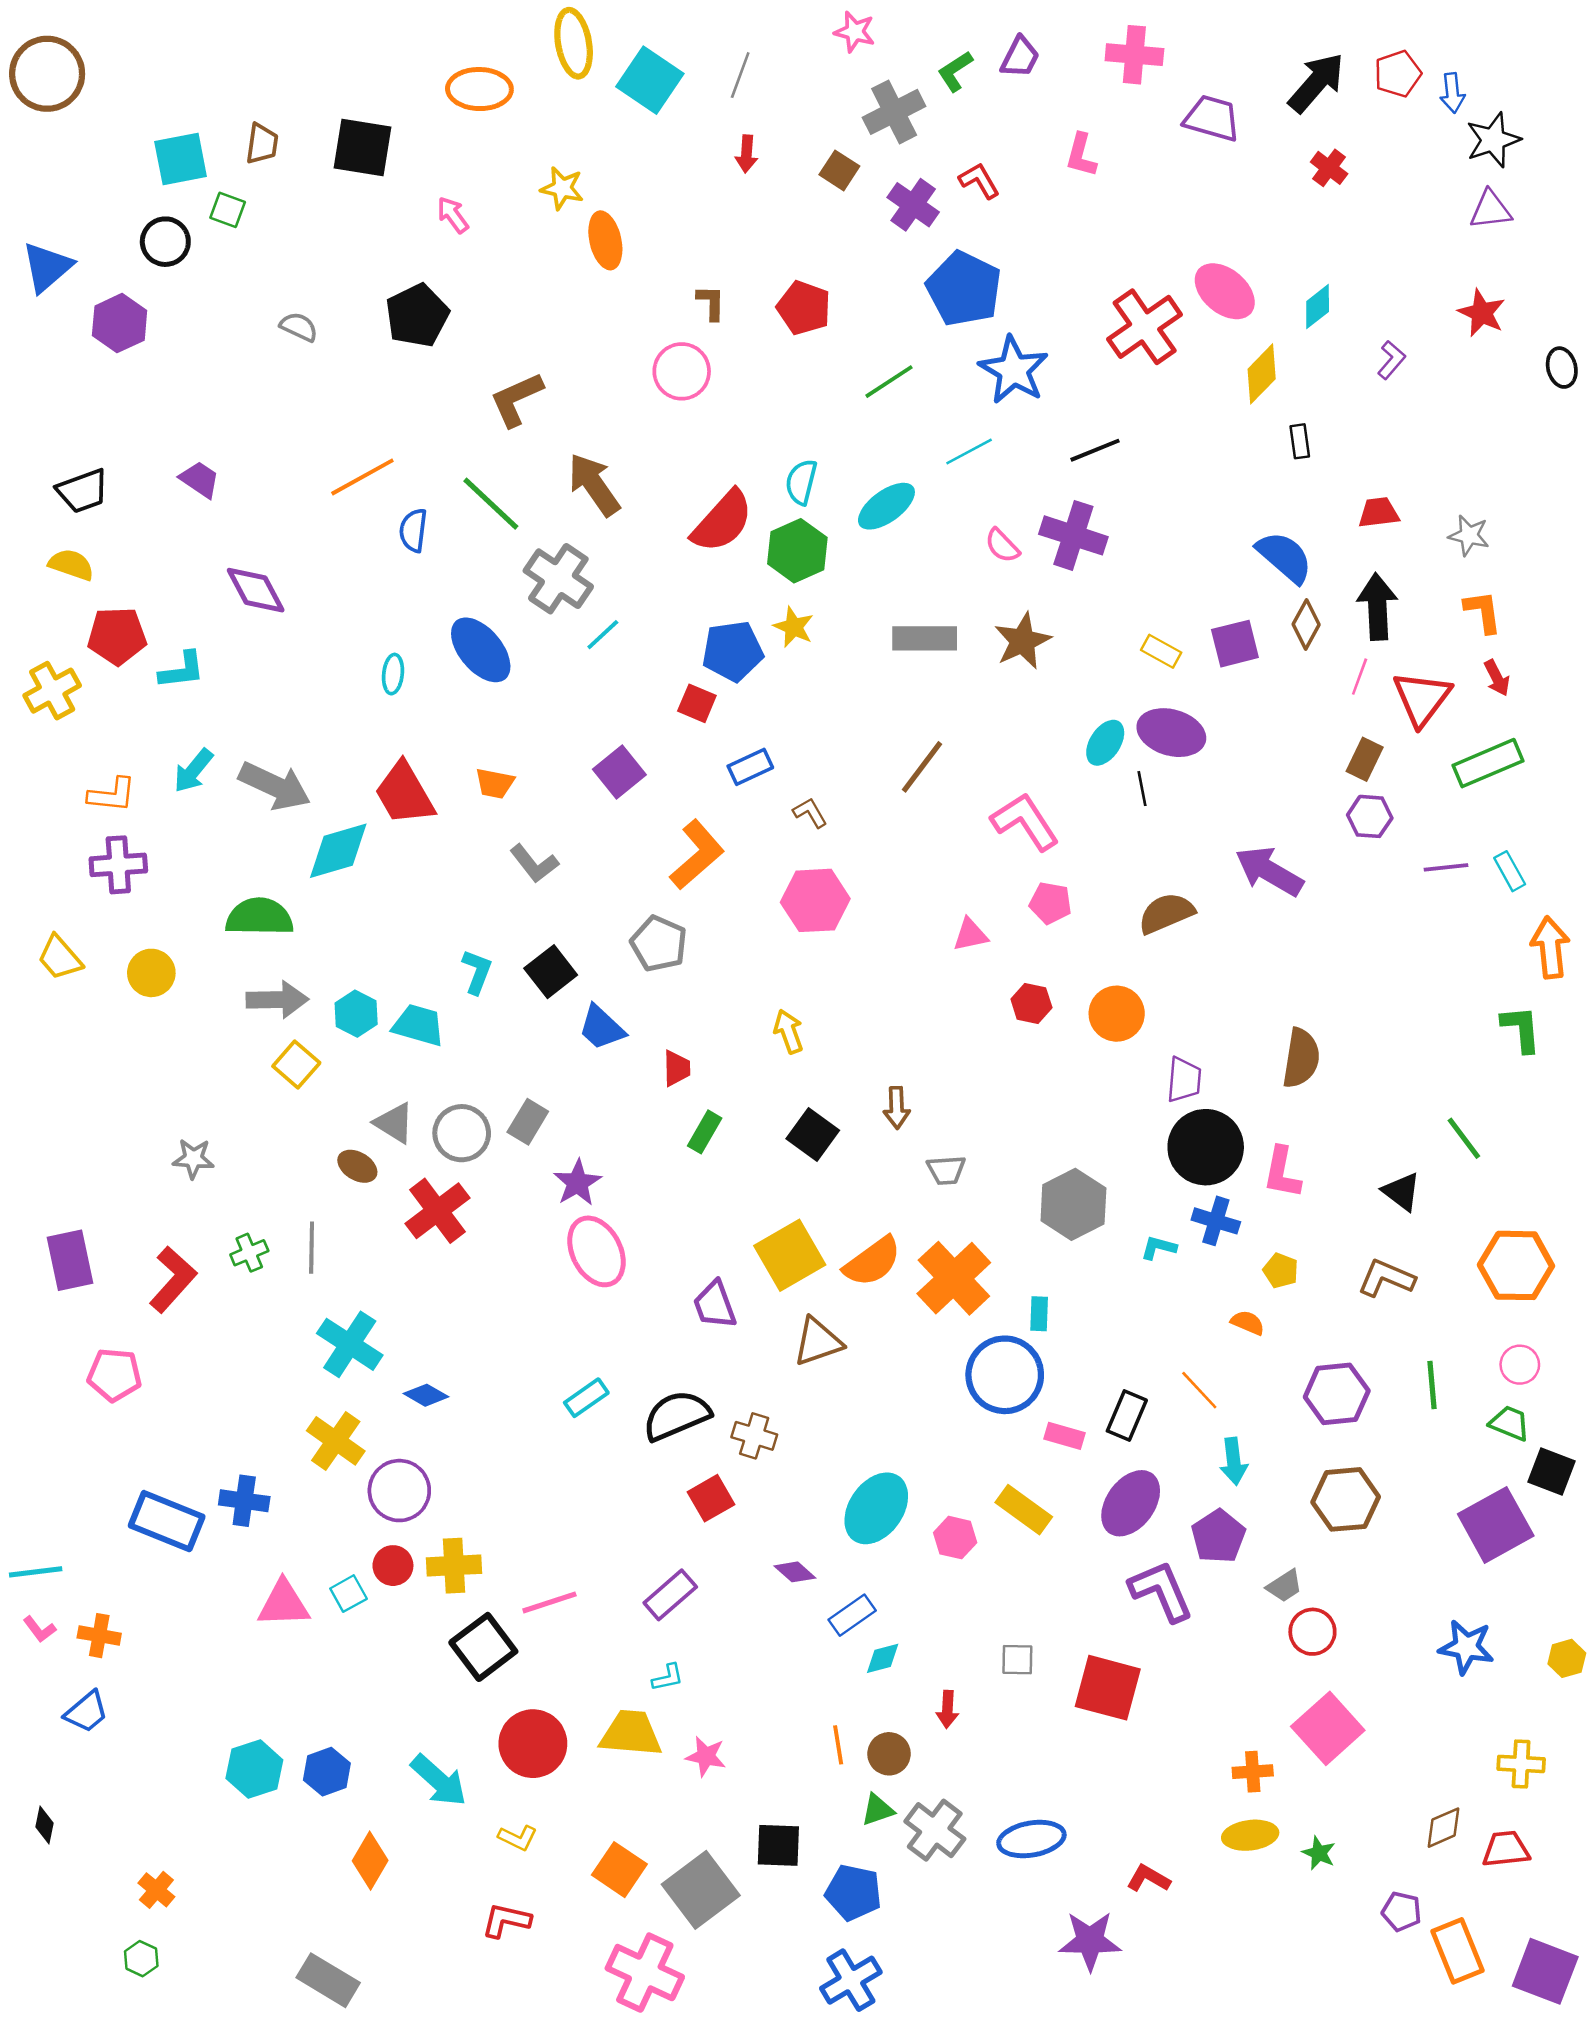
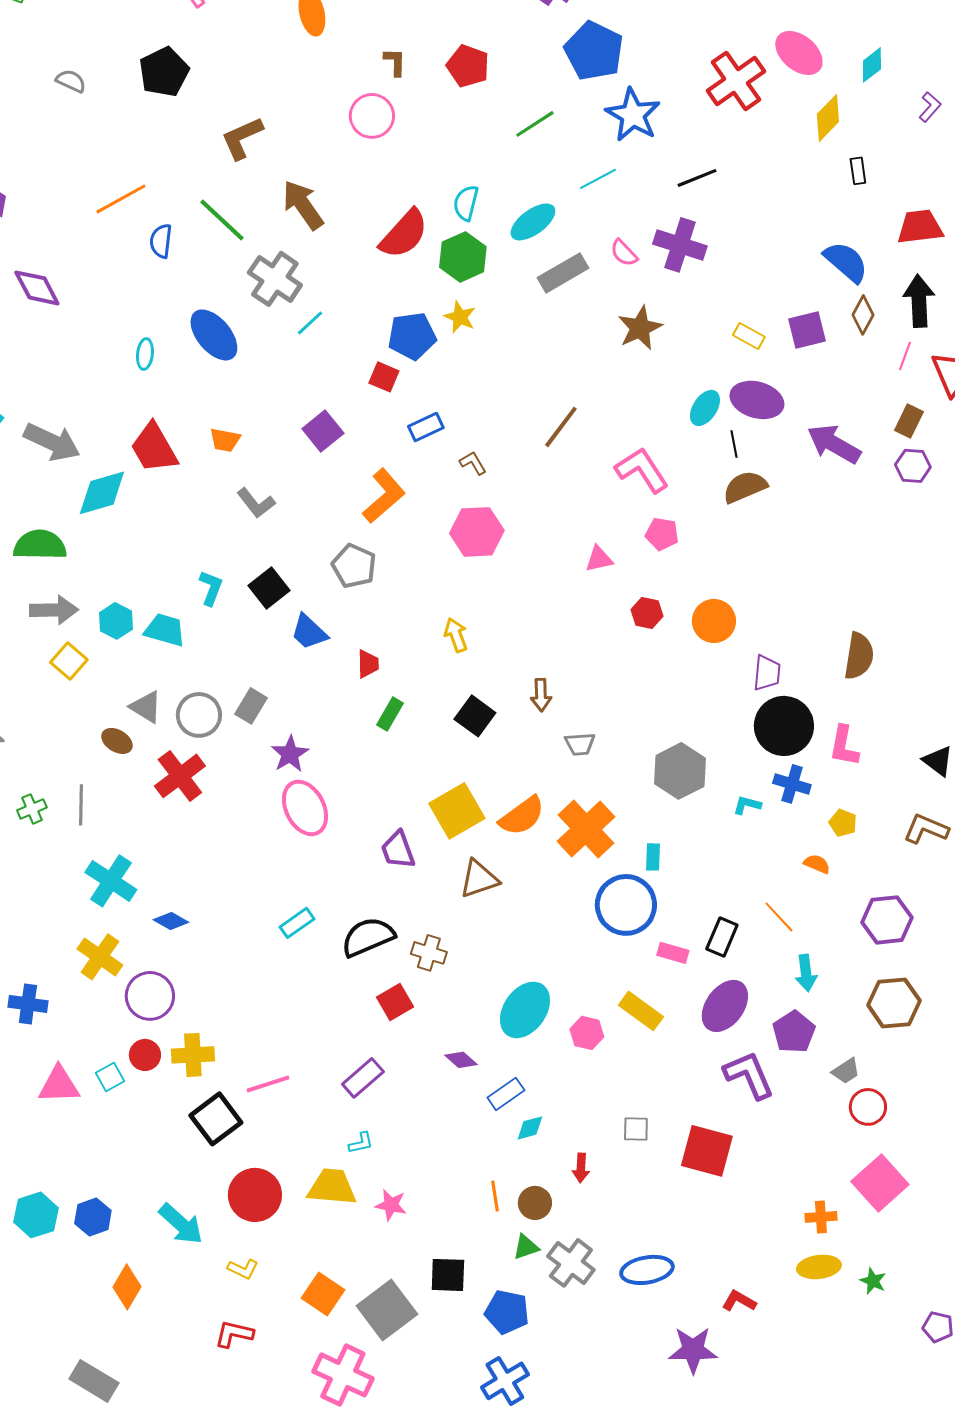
red trapezoid: (1379, 513) -> (920, 227), size x1.4
gray rectangle: (925, 638) -> (563, 273), moved, turned -30
purple arrow: (1269, 871) -> (834, 444), moved
brown semicircle: (1166, 913) -> (745, 487), moved

